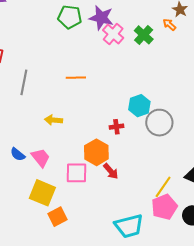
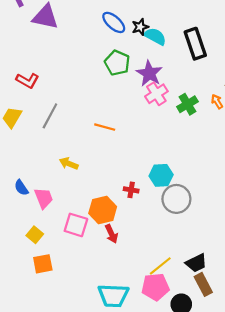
yellow square: (42, 193) -> (35, 235), size x0.6

